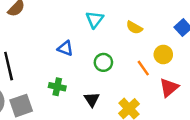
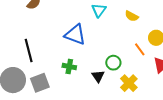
blue triangle: (65, 48) -> (75, 35), size x1.6
green circle: (103, 62) -> (113, 63), moved

